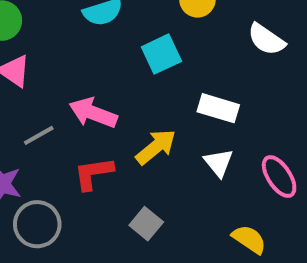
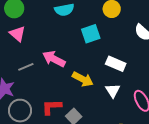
yellow arrow: (156, 147) -> (83, 79), turned 60
red L-shape: (93, 173) -> (52, 107), moved

